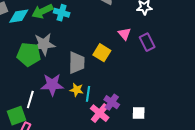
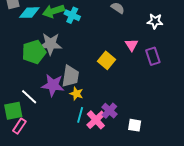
green pentagon: (29, 54) -> (34, 52), turned -30
gray trapezoid: (77, 63) -> (70, 76), moved
cyan line: (88, 94) -> (80, 115), moved
white line: (30, 99) -> (29, 97), turned -72

